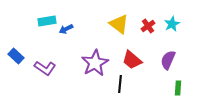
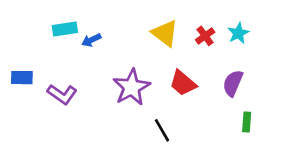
blue rectangle: (16, 56) -> (22, 78), turned -42
black line: (120, 84) -> (162, 130), moved, turned -36

